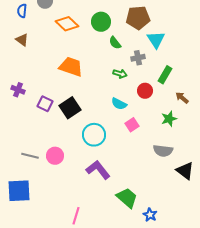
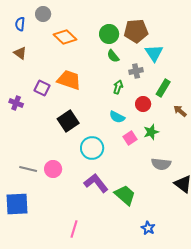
green circle: (101, 22) -> (109, 34), moved
green arrow: (120, 74) -> (118, 87), turned -88
purple square: (45, 104) -> (42, 88), moved
green star: (169, 119) -> (151, 132), moved
green trapezoid: (127, 198) -> (125, 195), moved

